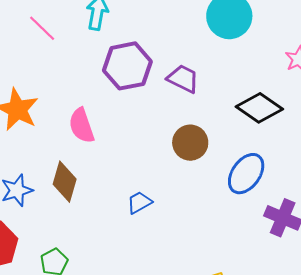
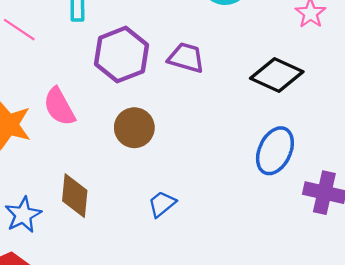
pink semicircle: (82, 126) -> (59, 107), moved
brown circle: (190, 143) -> (134, 128), moved

